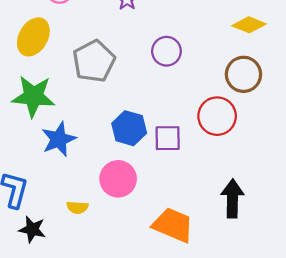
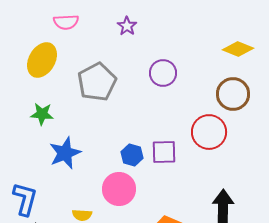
green star: (33, 96) -> (42, 114), size x0.6
blue hexagon: (129, 128) -> (132, 155), moved, size x0.7

